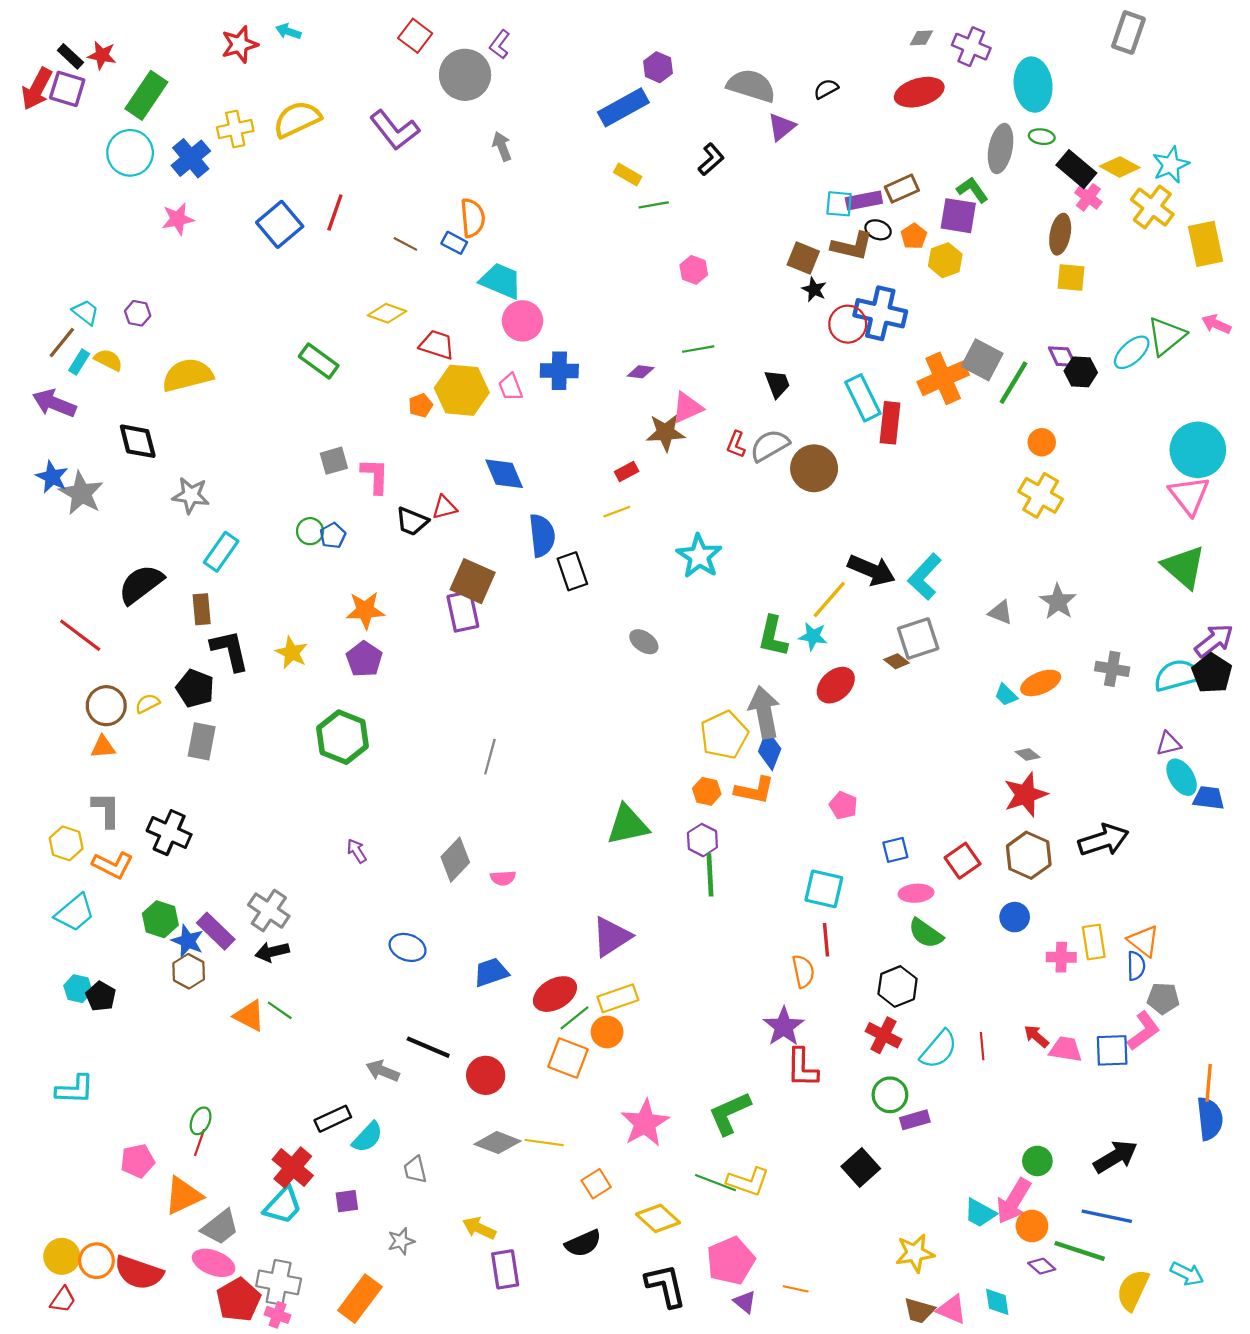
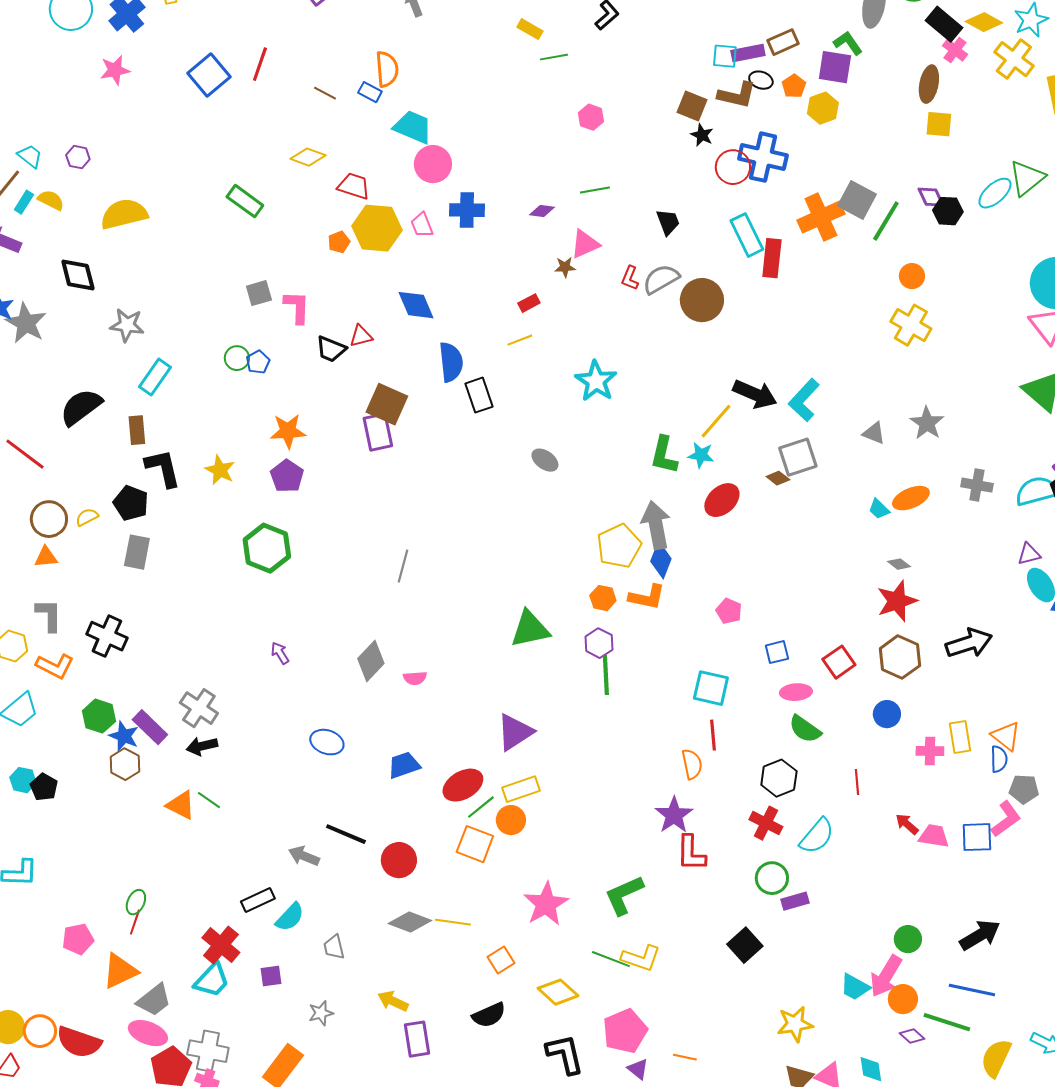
brown star: (666, 433) -> (565, 267), size x0.6
red line: (982, 1046) -> (857, 782), moved

